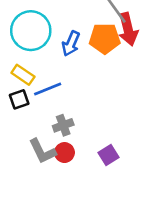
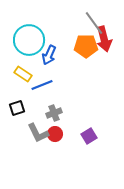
blue arrow: (71, 44) -> (49, 55), moved
black square: (19, 99) -> (17, 108), moved

